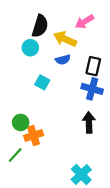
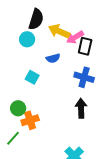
pink arrow: (85, 22) -> (75, 37), moved
blue semicircle: (63, 60) -> (53, 58), moved
black rectangle: (93, 66) -> (85, 46), moved
cyan square: (42, 82) -> (32, 77), moved

